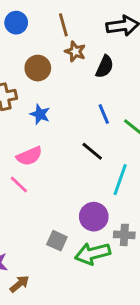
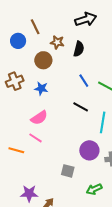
blue circle: (16, 23) -> (18, 41), moved
brown line: (63, 25) -> (35, 27), moved
brown circle: (38, 68) -> (43, 60), moved
green arrow: (93, 254) -> (94, 189), moved, size x0.7

